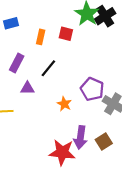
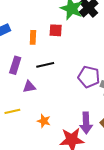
black line: (48, 68) -> (45, 65), turned 48
orange star: (64, 104) -> (44, 121), moved

